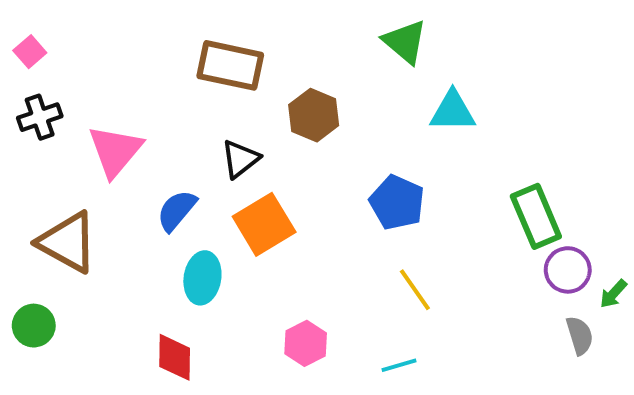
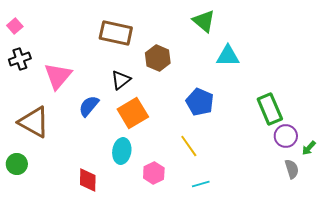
cyan ellipse: (202, 278) -> (122, 151), moved
yellow line: (415, 290) -> (189, 146), moved

